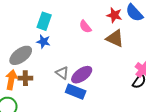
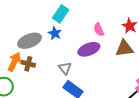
brown triangle: (115, 38) -> (124, 48), turned -48
purple ellipse: (82, 75) -> (89, 49), moved

